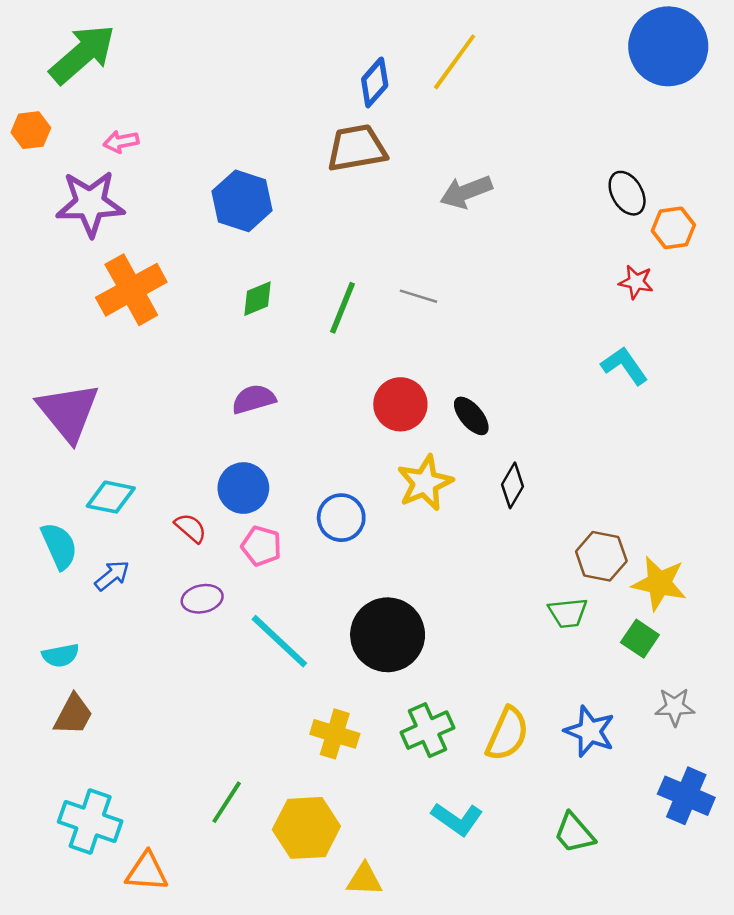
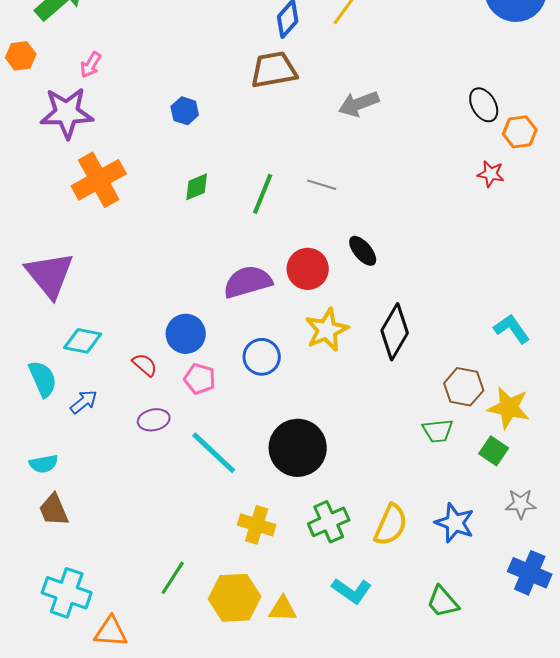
pink arrow: (121, 142) -> (91, 65), turned -48
blue hexagon: (242, 201) -> (185, 111), size x0.6
cyan L-shape: (624, 366) -> (512, 329), moved
purple semicircle: (254, 399) -> (248, 282), moved, size x1.4
black ellipse: (471, 416) -> (363, 251), moved
black diamond: (512, 485) -> (395, 332), size x1.6
brown trapezoid: (73, 715) -> (54, 510), turned 129
yellow triangle: (364, 879) -> (283, 609), moved

